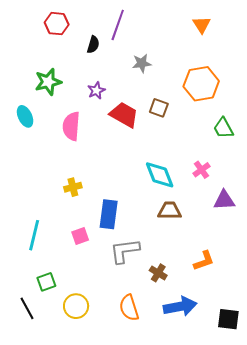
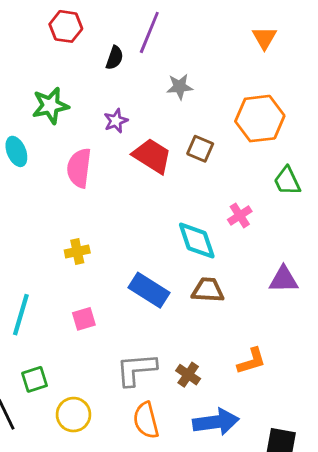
pink cross: (201, 170) -> (240, 215), moved
blue rectangle: (109, 214) -> (149, 290), moved, turned -68
gray L-shape: (125, 251) -> (136, 369), moved

